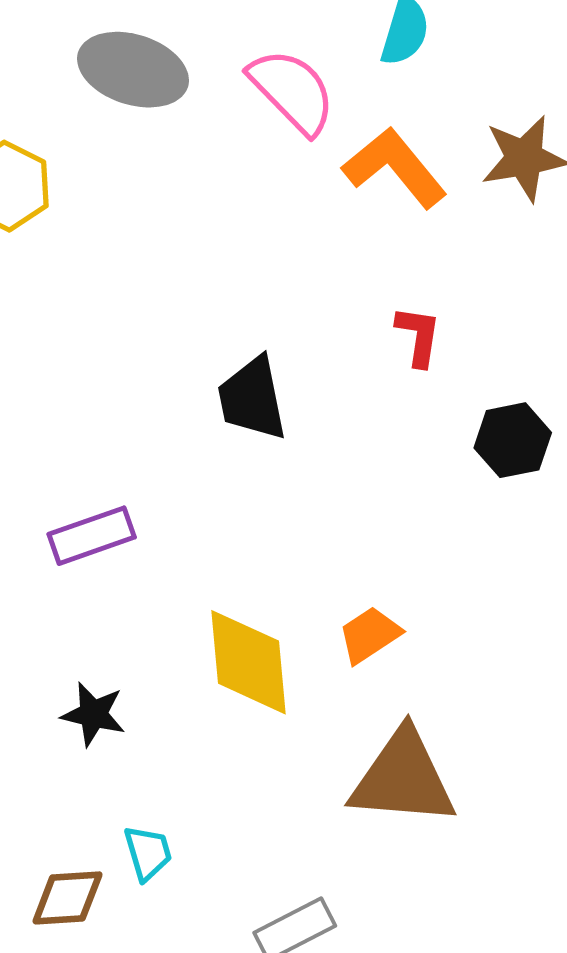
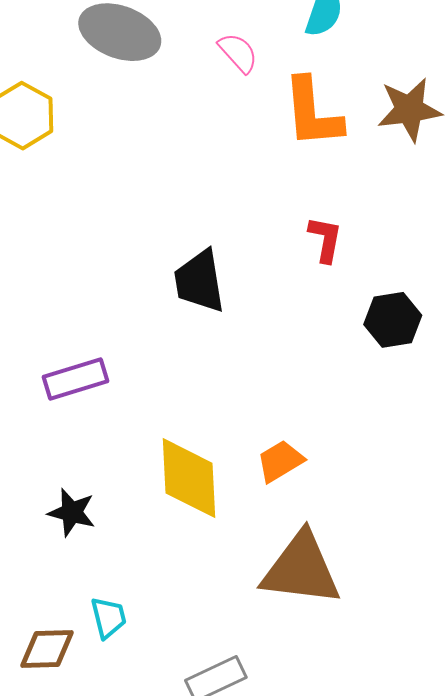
pink semicircle: (292, 91) -> (238, 53), size x0.6
orange L-shape: (395, 168) -> (312, 113), turned -148

